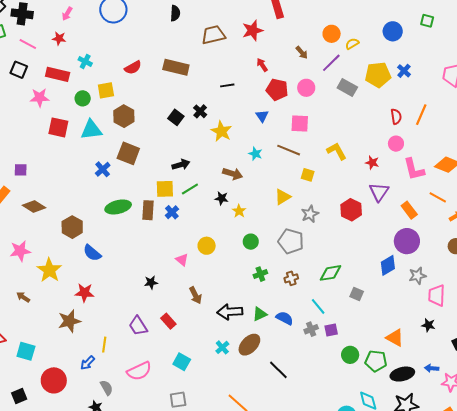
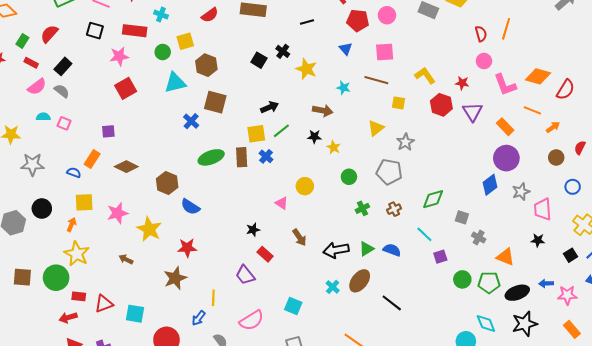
red square: (58, 127) -> (126, 88), moved, turned -35
red hexagon: (351, 210) -> (441, 105), moved
red rectangle: (168, 321) -> (265, 254), moved
gray cross: (311, 329) -> (479, 238), moved, turned -32

